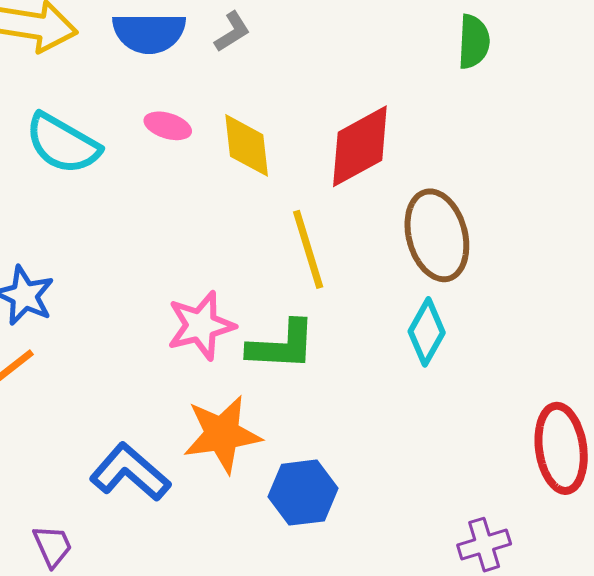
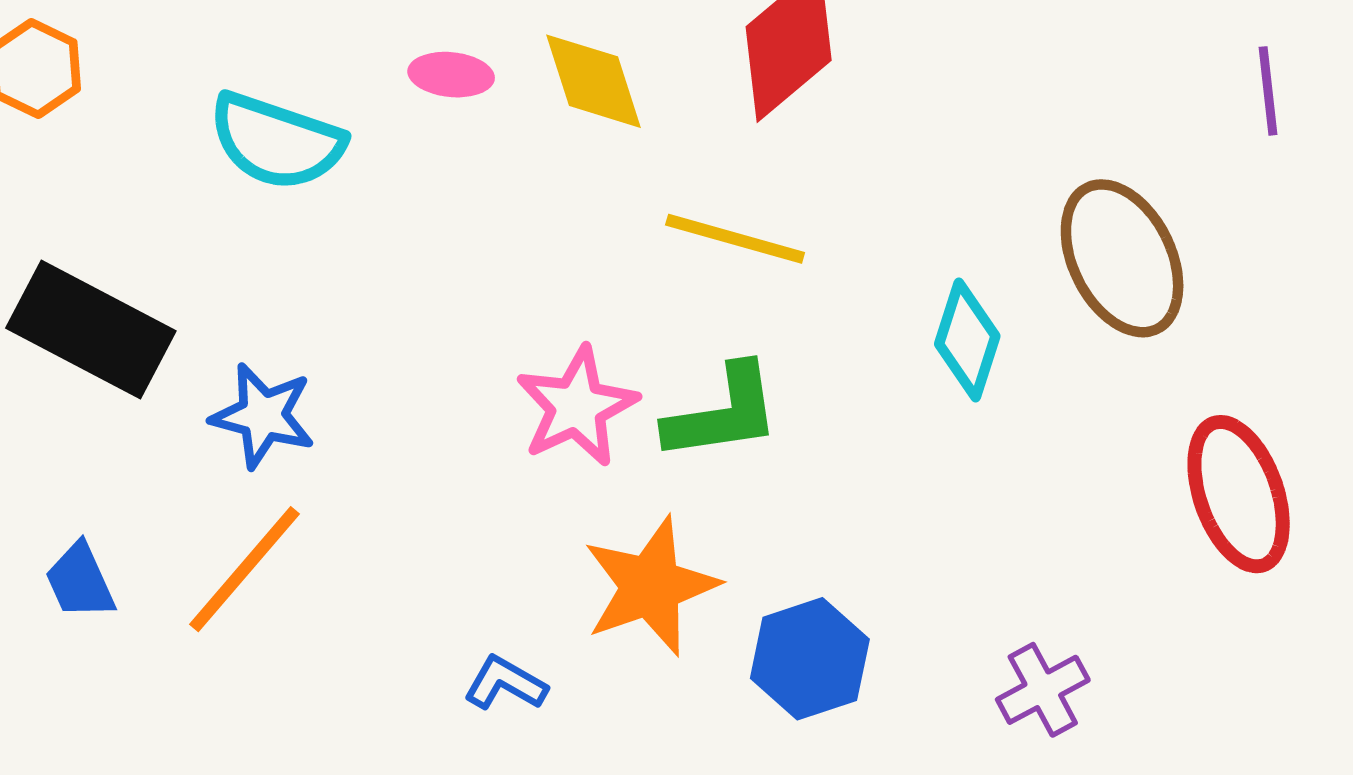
brown ellipse: (437, 235) -> (1122, 258), moved
yellow line: (308, 249) -> (735, 239), turned -46
blue L-shape: (130, 472) -> (505, 683), size x0.6
purple cross: (484, 545) -> (1043, 690), moved

